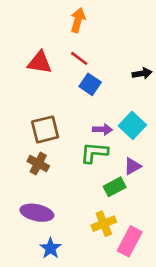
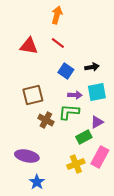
black arrow: (142, 73) -> (92, 67), moved
blue square: (90, 84) -> (66, 71), moved
cyan square: (132, 125) -> (97, 92), turned 36
brown cross: (38, 164) -> (46, 120), moved
pink rectangle: (130, 241) -> (100, 157), moved

